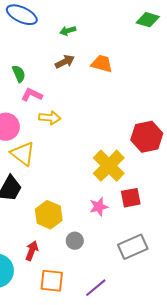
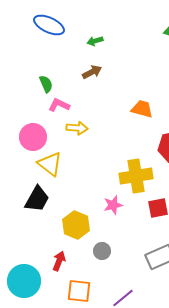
orange trapezoid: (102, 64) -> (142, 109), moved
yellow cross: (109, 166) -> (136, 176), turned 36
pink star: (99, 207) -> (113, 205), moved

